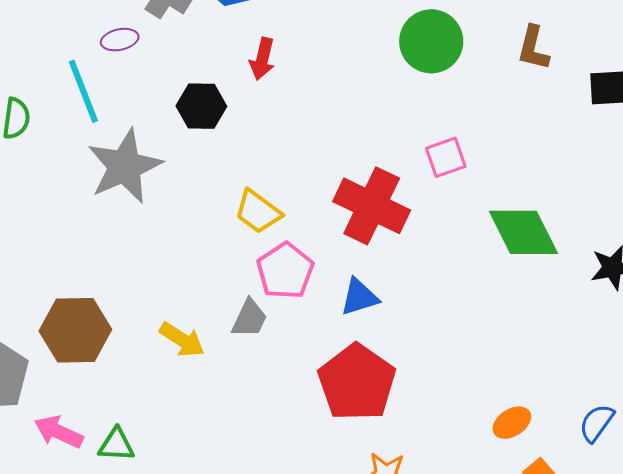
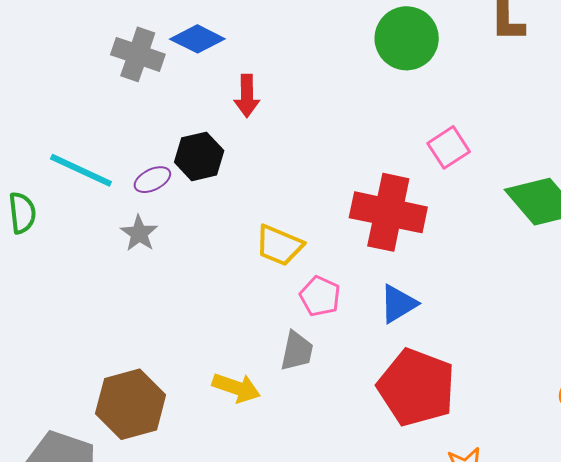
purple ellipse: (120, 40) -> (152, 180), moved
cyan line: (83, 91) -> (81, 170), turned -30
gray star: (125, 166) -> (139, 233), size x0.5
pink pentagon: (285, 271) -> (320, 296), size x0.7

